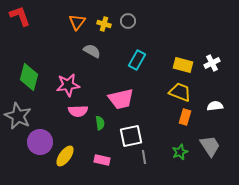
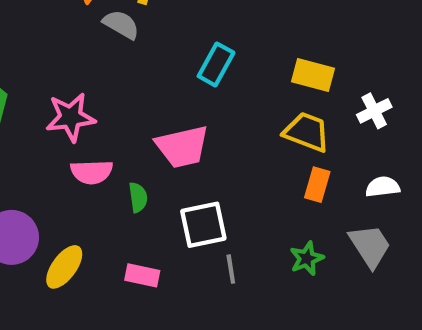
gray semicircle: (92, 51) -> (121, 24), moved
white cross: (212, 63) -> (374, 111), moved
white semicircle: (215, 106) -> (383, 187), moved

